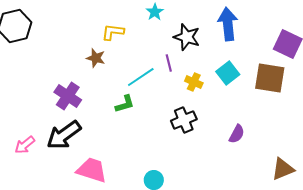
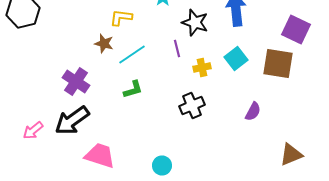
cyan line: (141, 77) -> (132, 54), moved
yellow cross: (194, 82) -> (202, 68), turned -36
purple semicircle: (237, 134) -> (253, 112), moved

